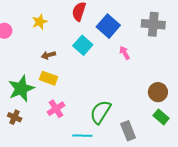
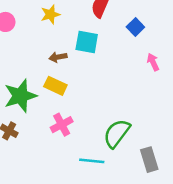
blue square: (108, 26) -> (135, 27), size x0.6
cyan square: (83, 45) -> (87, 42), moved, turned -36

